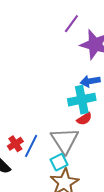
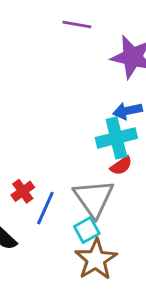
purple line: (71, 24) -> (77, 24), moved, turned 66
red cross: (15, 144) -> (23, 191), moved

